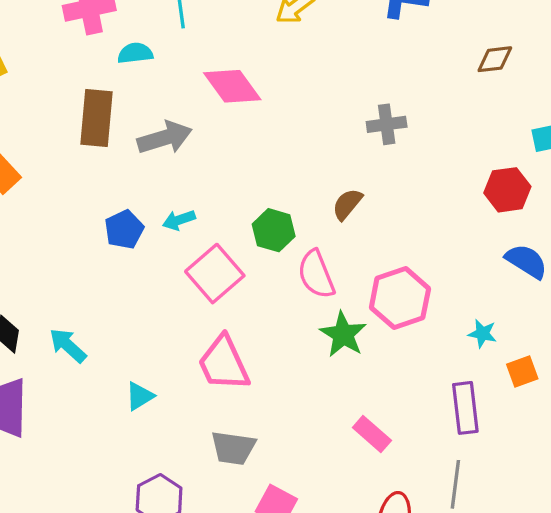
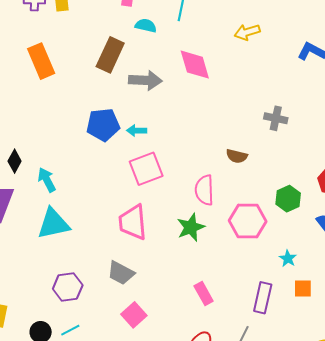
brown semicircle: (347, 204) -> (237, 156), turned -135
blue pentagon: (124, 229) -> (103, 125), size x1.4
green hexagon: (274, 230) -> (288, 199), moved
green star: (343, 334) -> (191, 227), moved
cyan triangle: (140, 396) -> (53, 224), moved, size x1.8

